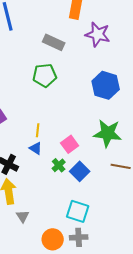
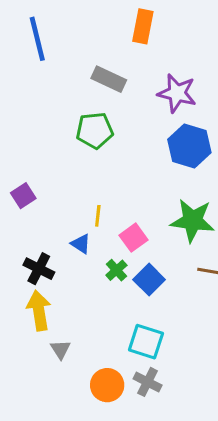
purple star: (98, 34) -> (177, 93), moved
yellow line: (38, 130) -> (98, 216), moved
gray cross: (79, 237) -> (148, 382), turned 30

